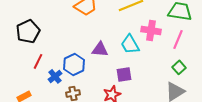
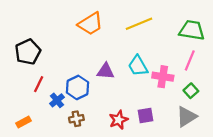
pink cross: (151, 30) -> (163, 77), moved
purple square: (124, 74) -> (145, 116), moved

